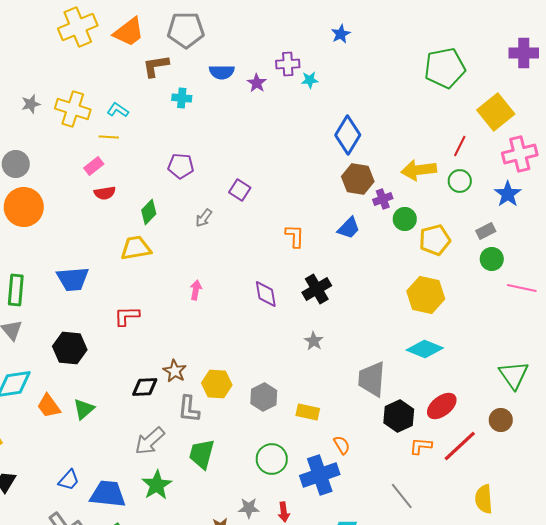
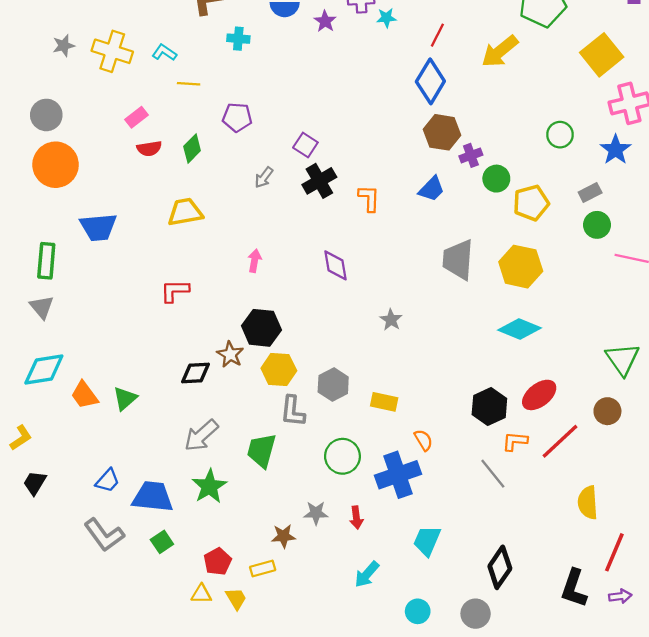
yellow line: (109, 137) -> (189, 84), moved
red line: (460, 146) -> (437, 35), moved
yellow arrow: (419, 170) -> (500, 51), moved, turned -32
green diamond: (149, 212) -> (192, 149), moved
blue trapezoid: (73, 279) -> (98, 227), moved
black cross: (317, 289) -> (319, 181), moved
black hexagon: (70, 348) -> (261, 328), moved
gray trapezoid: (372, 379) -> (458, 260), moved
gray L-shape: (189, 409) -> (293, 411), moved
gray line: (402, 496) -> (493, 474), moved

